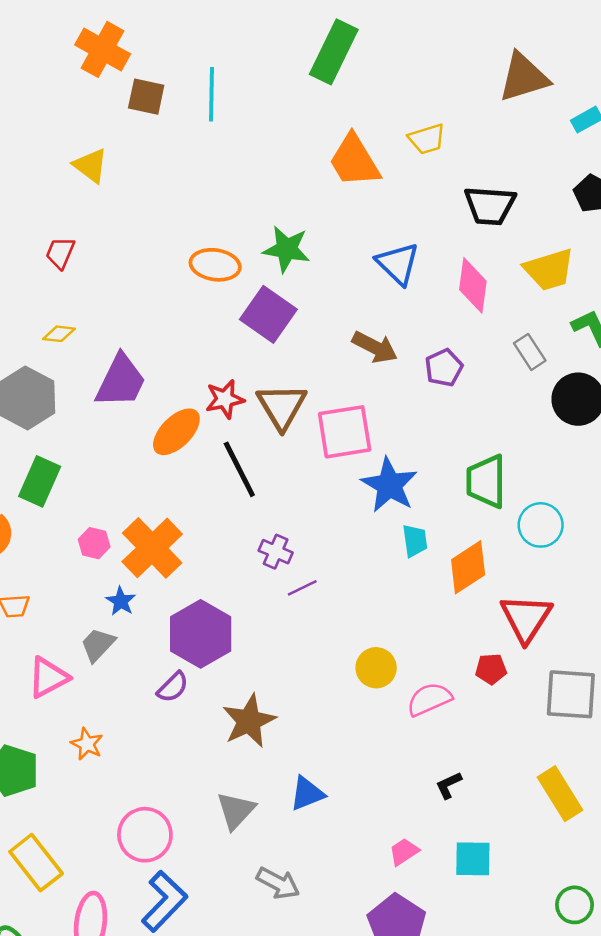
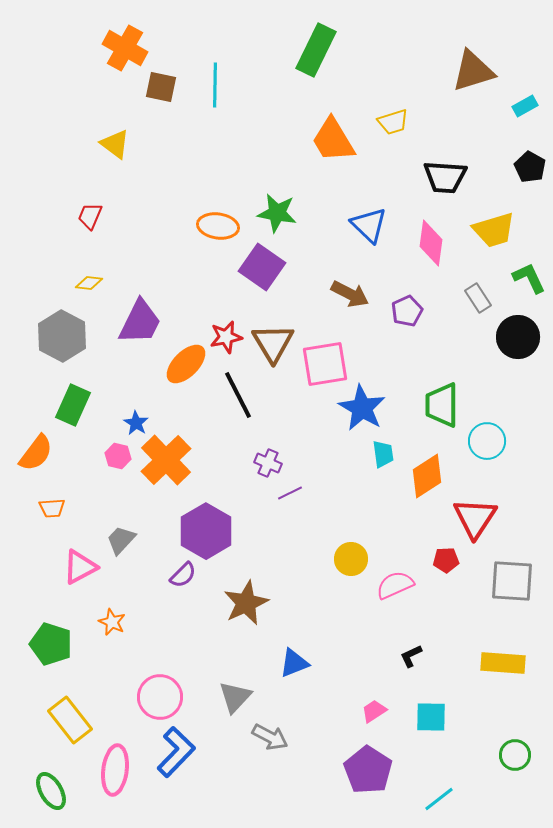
blue star: (121, 601) -> (136, 423), moved
yellow rectangle: (560, 794) -> (503, 663), turned -54
gray triangle: (236, 811) -> (235, 697), moved

